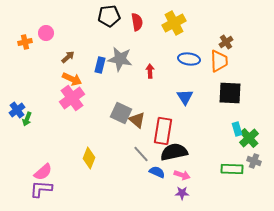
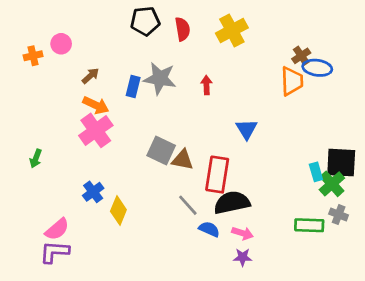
blue ellipse: (189, 59) -> (317, 68), moved
red arrow: (150, 71) -> (207, 85), moved
black square: (230, 93) -> (341, 163), moved
blue cross: (17, 110) -> (93, 192), moved
brown triangle: (137, 120) -> (182, 160), turned -30

